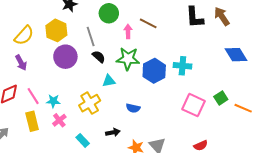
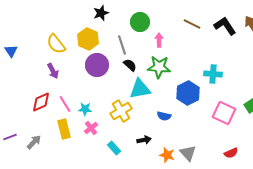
black L-shape: (195, 17) -> (225, 26), turned 150
brown line: (148, 23) -> (192, 24), moved
yellow semicircle: (24, 35) -> (56, 44), turned 100
blue hexagon: (154, 71) -> (188, 93), moved
cyan triangle: (109, 81) -> (140, 89), size x1.6

